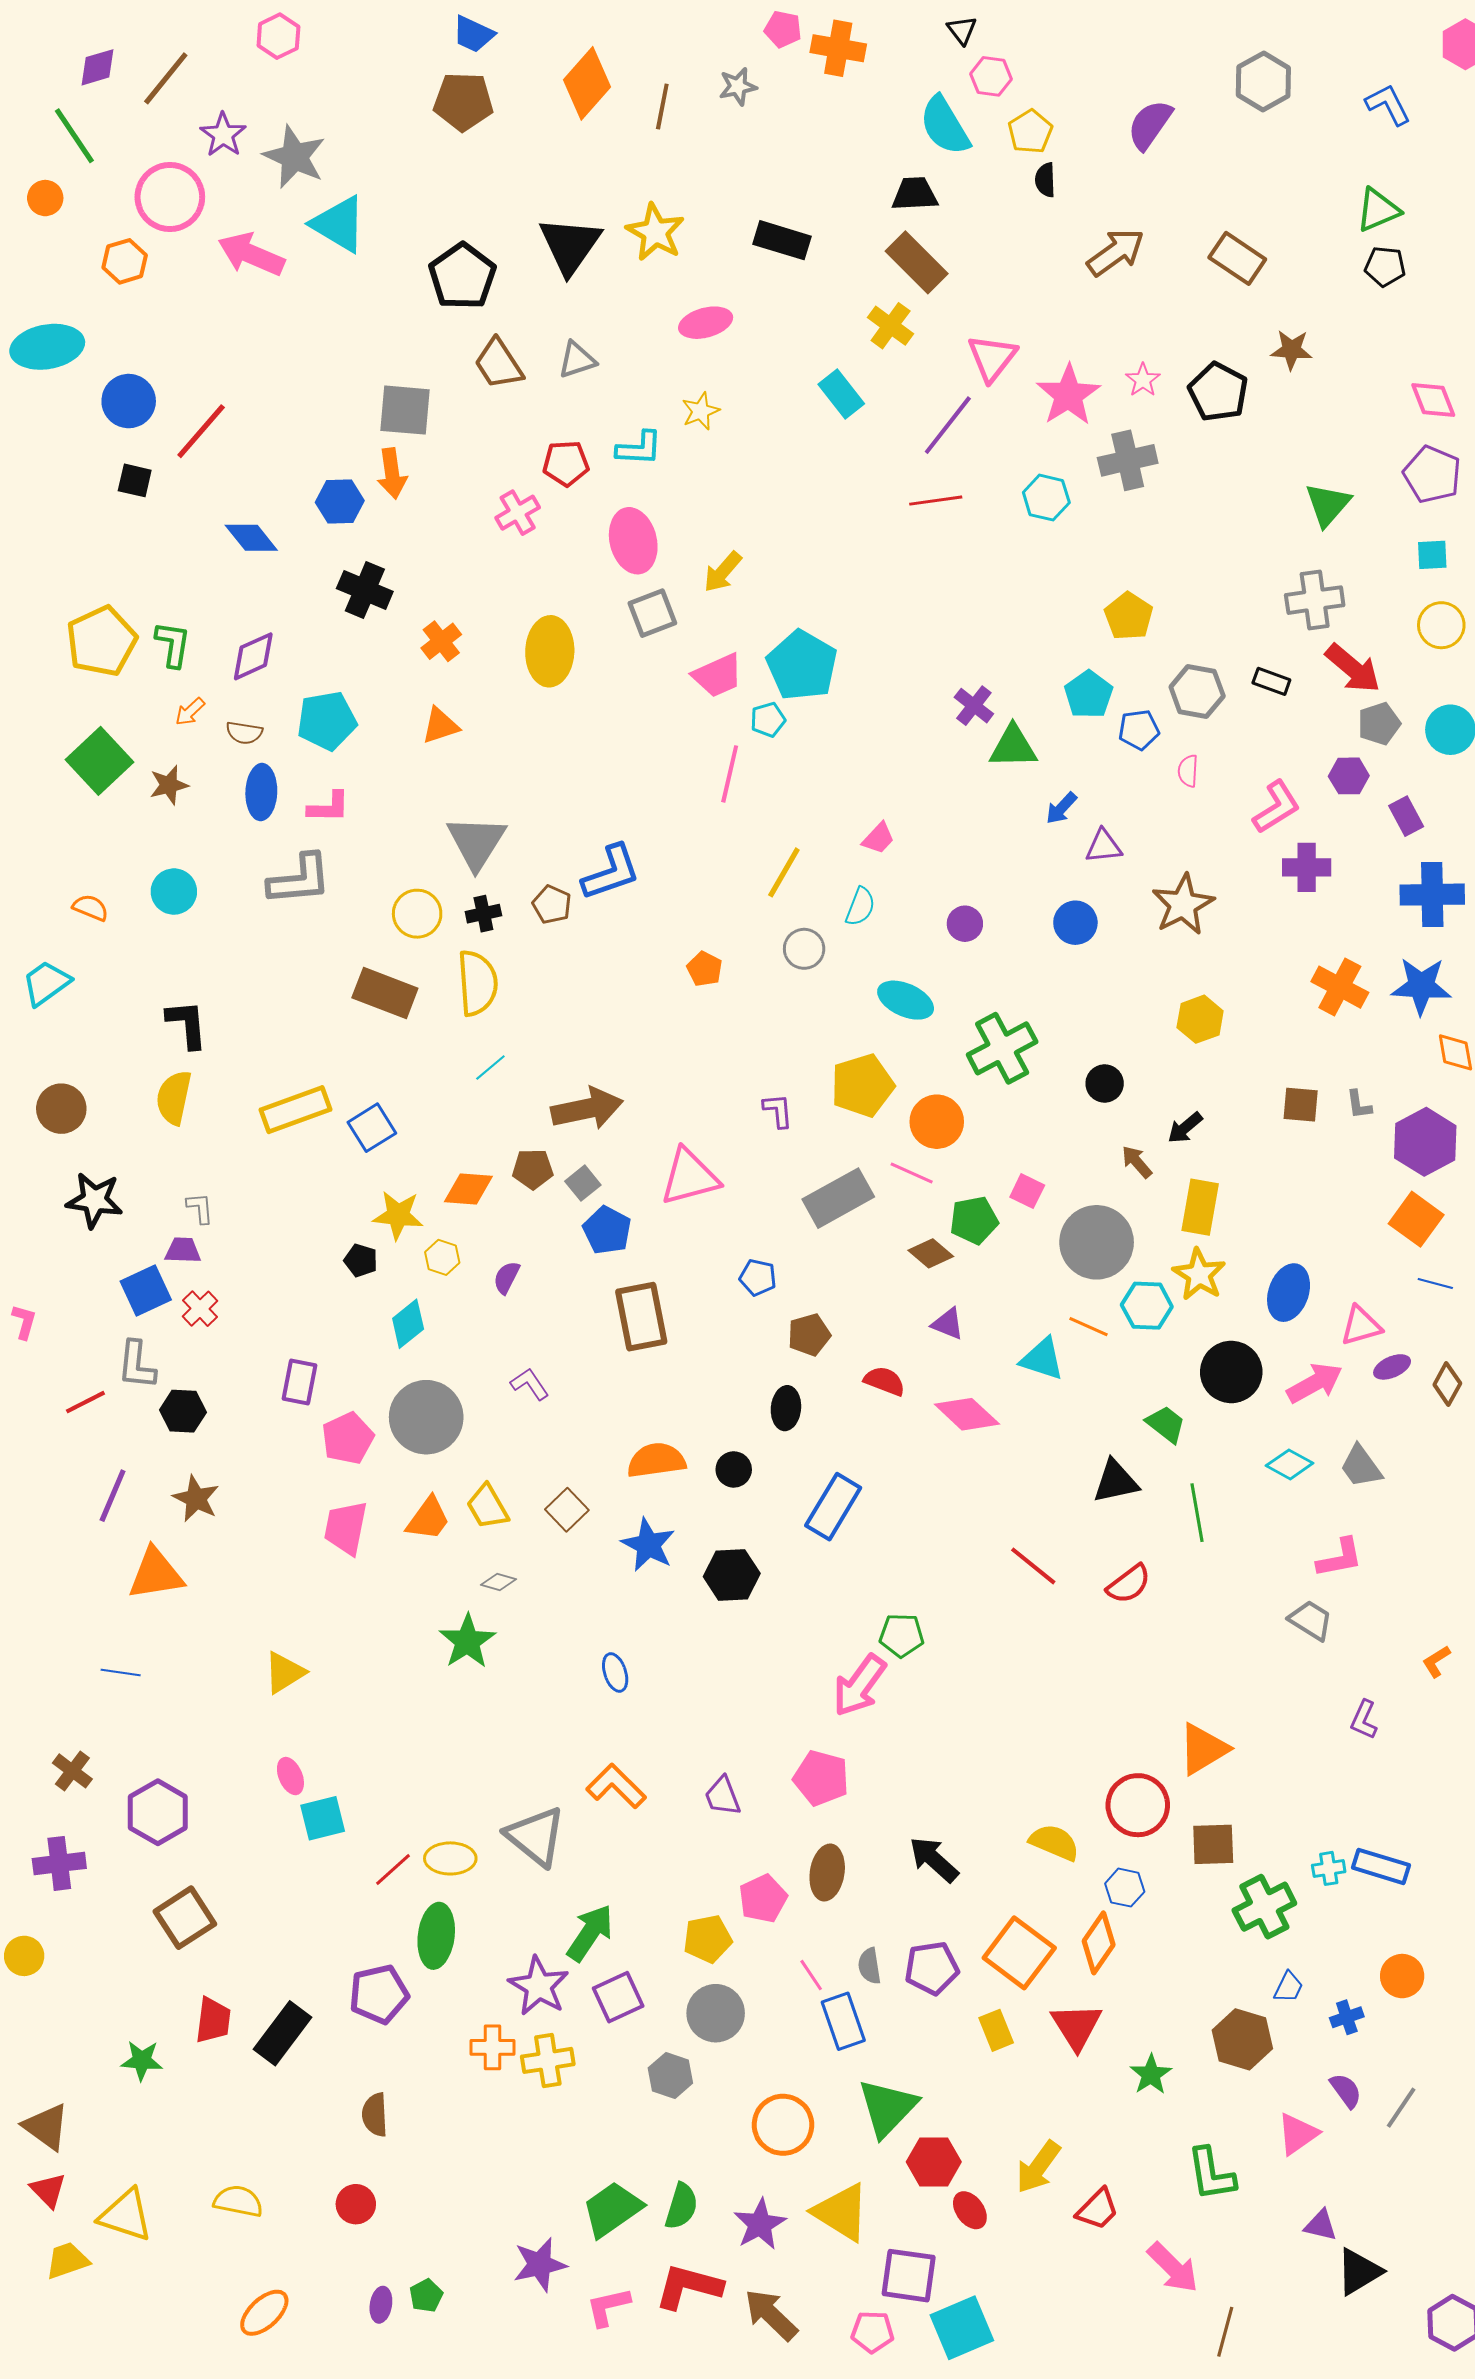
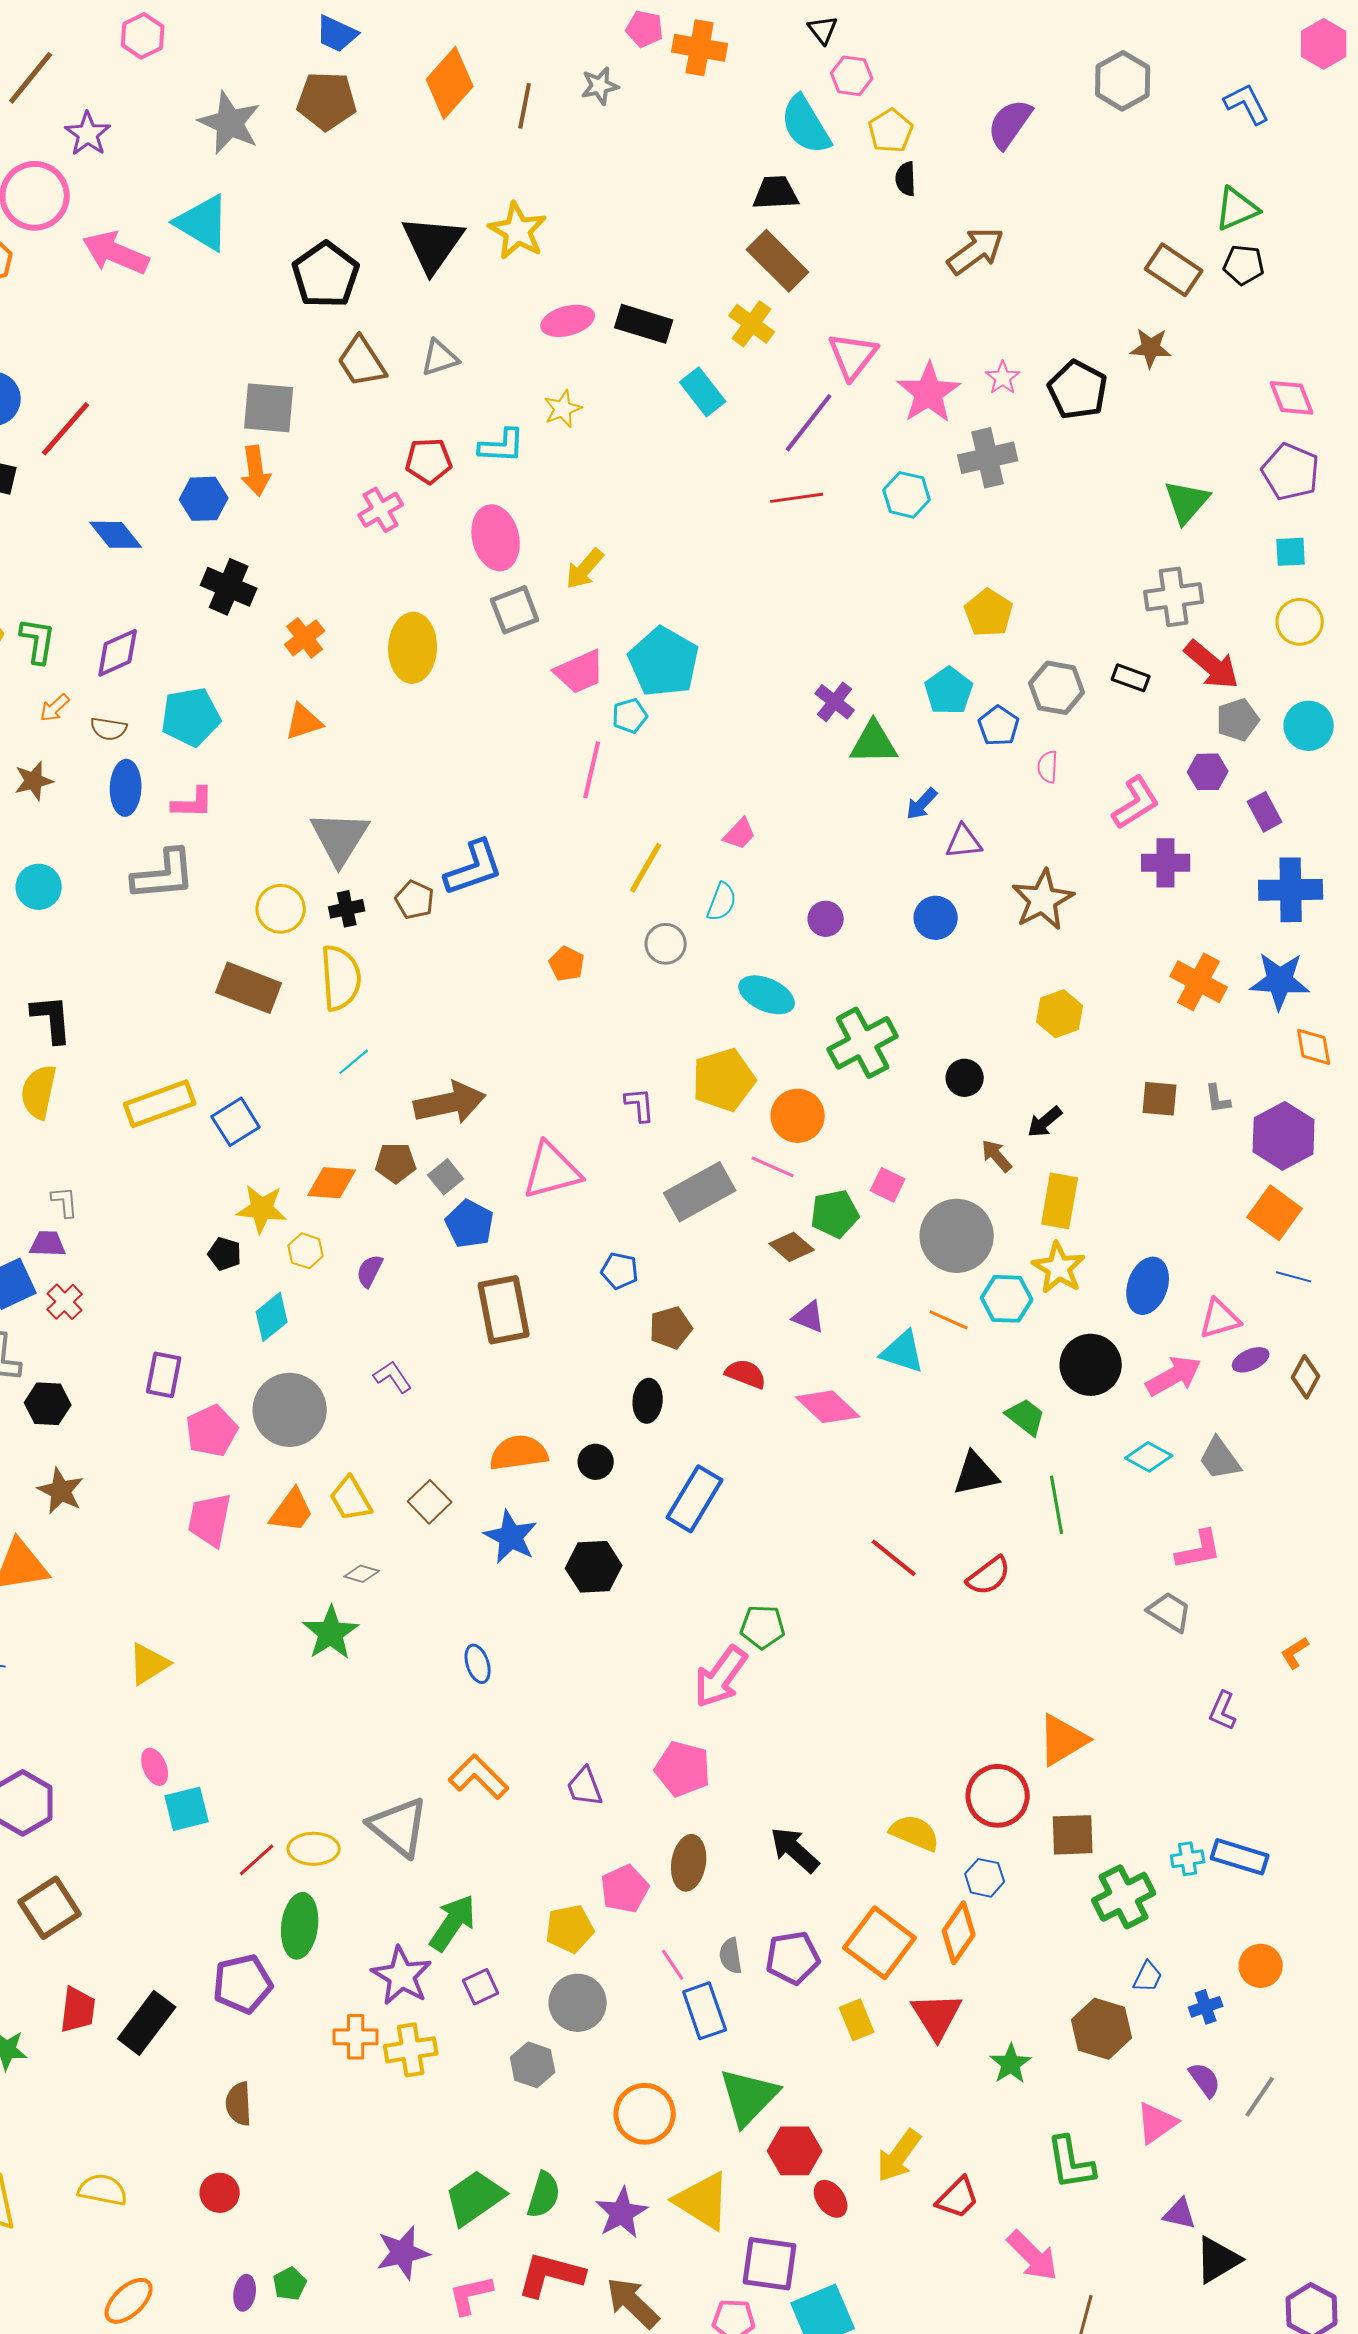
gray star: (294, 157) -> (230, 123), moved
black rectangle: (782, 240) -> (644, 324), moved
brown rectangle: (1237, 258) -> (1174, 270), moved
blue pentagon: (1139, 730) -> (999, 726), turned -30
purple square: (618, 1997) -> (481, 1987), size x0.7

